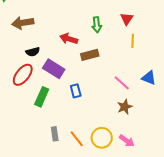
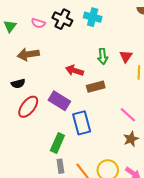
red triangle: (127, 19) -> (126, 56), moved
black semicircle: (33, 52) -> (18, 84), moved
blue rectangle: (76, 91) -> (82, 123), size x1.6
green rectangle: (42, 97) -> (57, 143), moved

